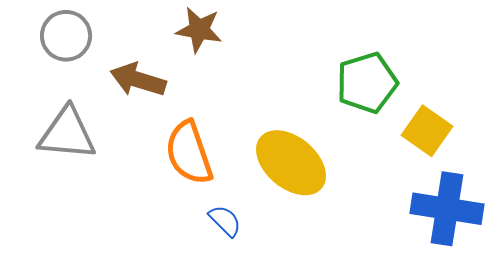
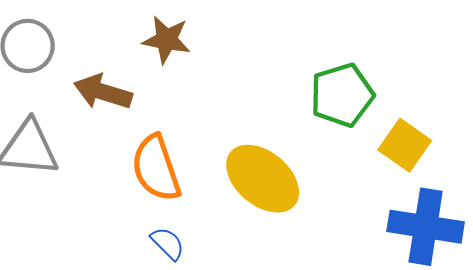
blue semicircle: (225, 221) -> (168, 243), moved

